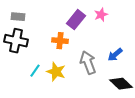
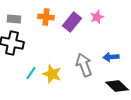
orange cross: (60, 41) -> (46, 17), moved
blue arrow: (115, 55) -> (111, 57), turned 35

